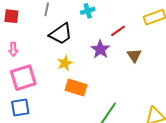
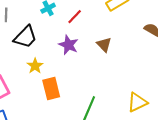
red line: (118, 31) -> (75, 17), moved
orange rectangle: (76, 87) -> (51, 88), turned 70

